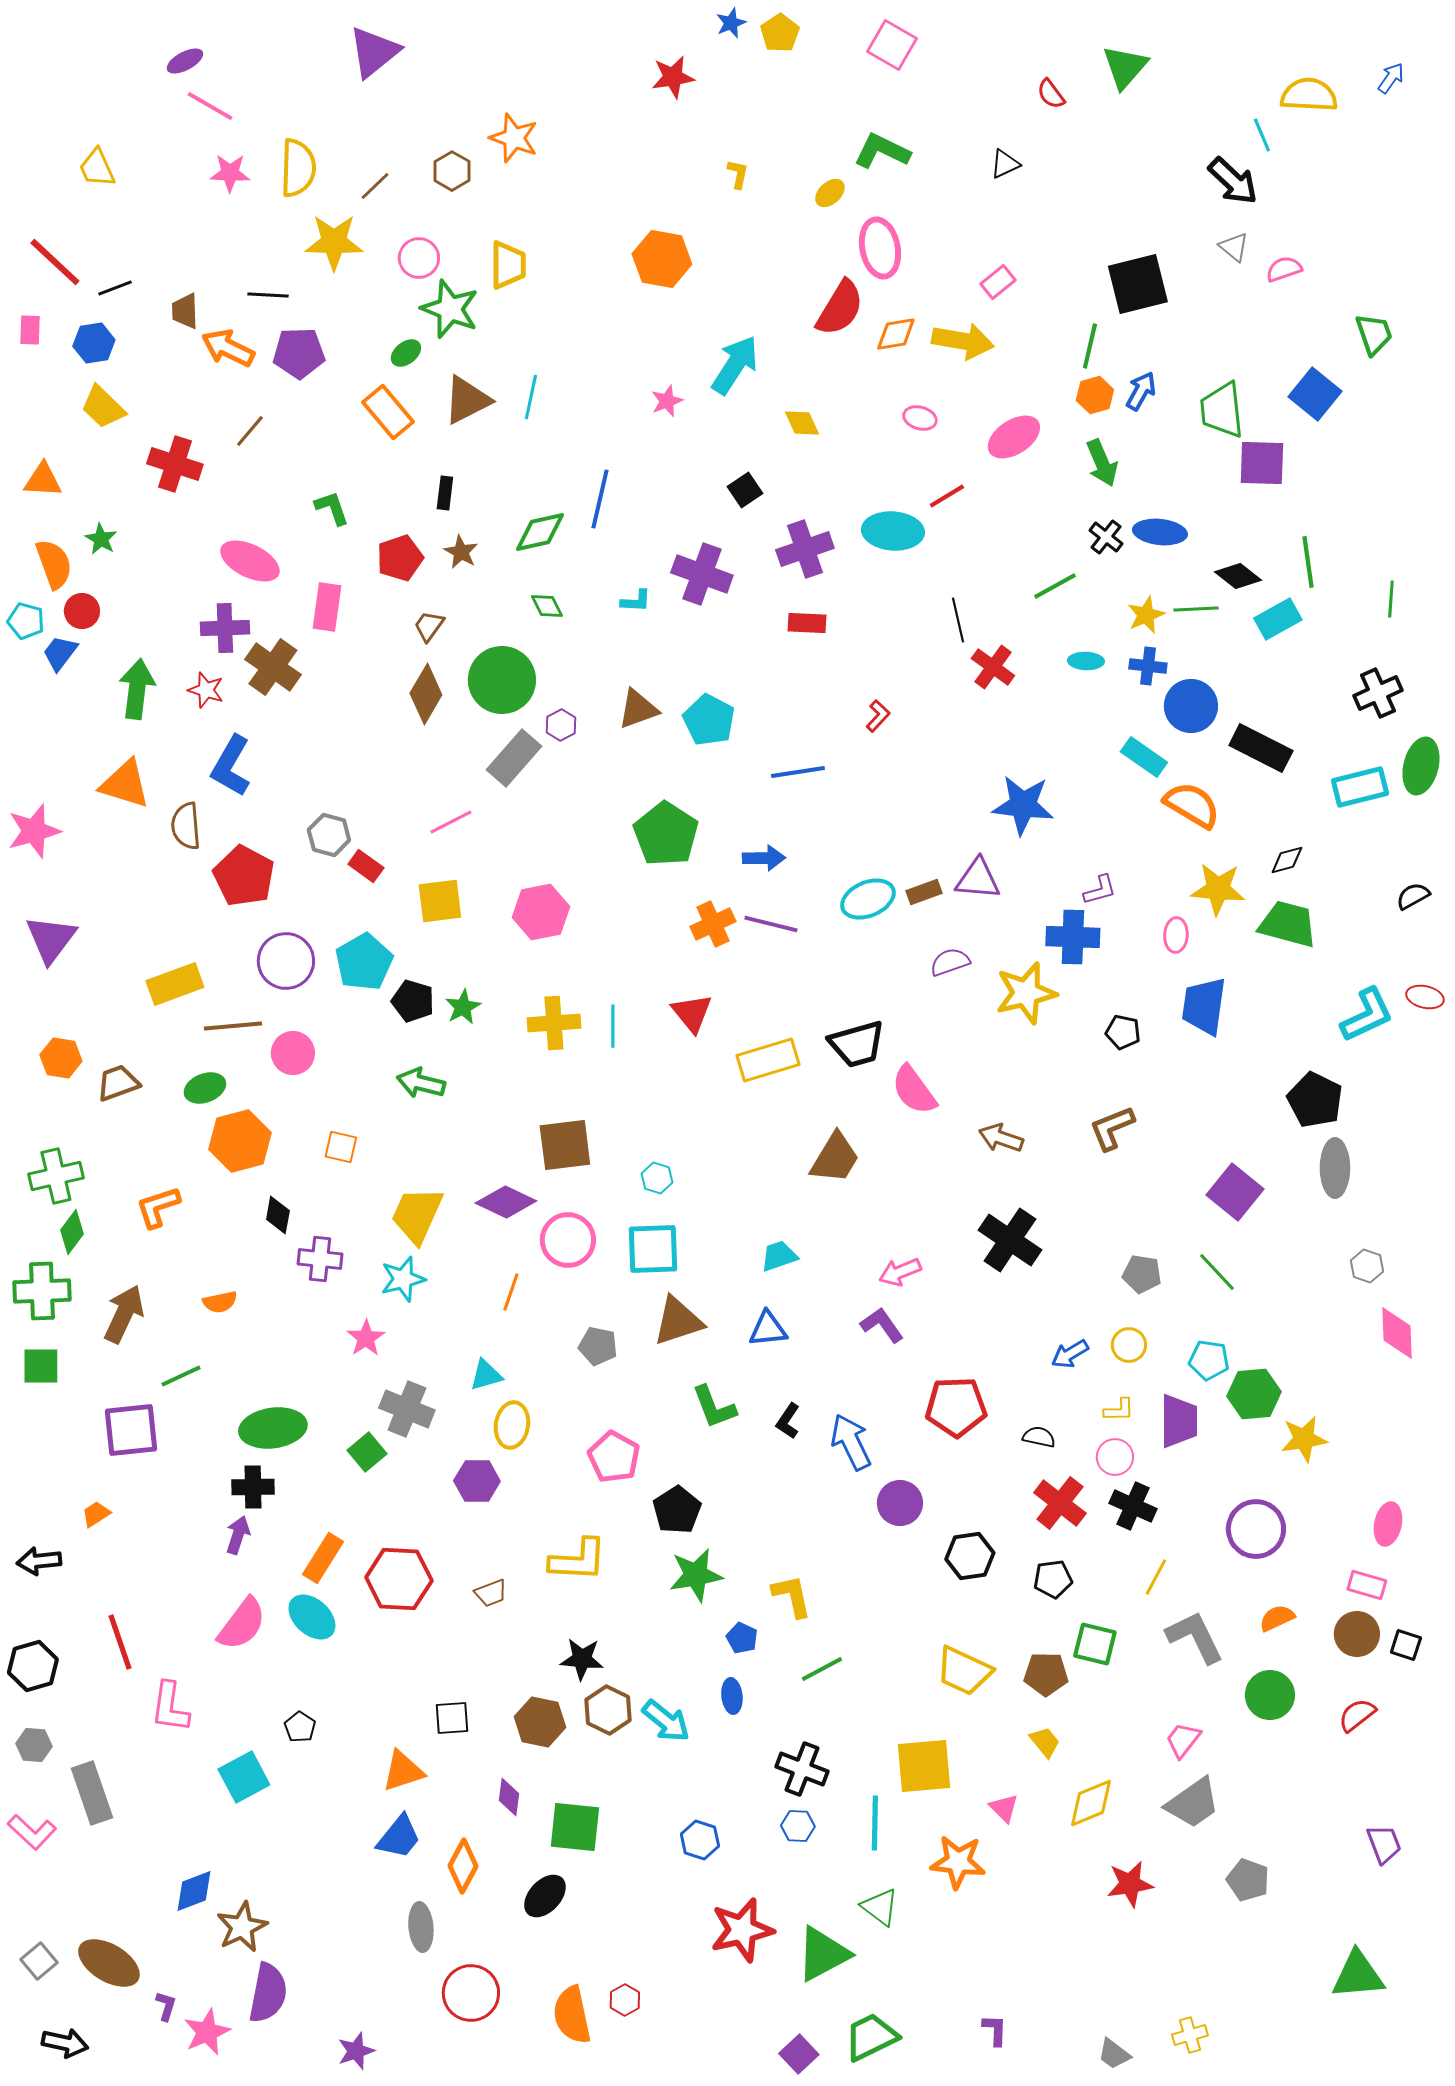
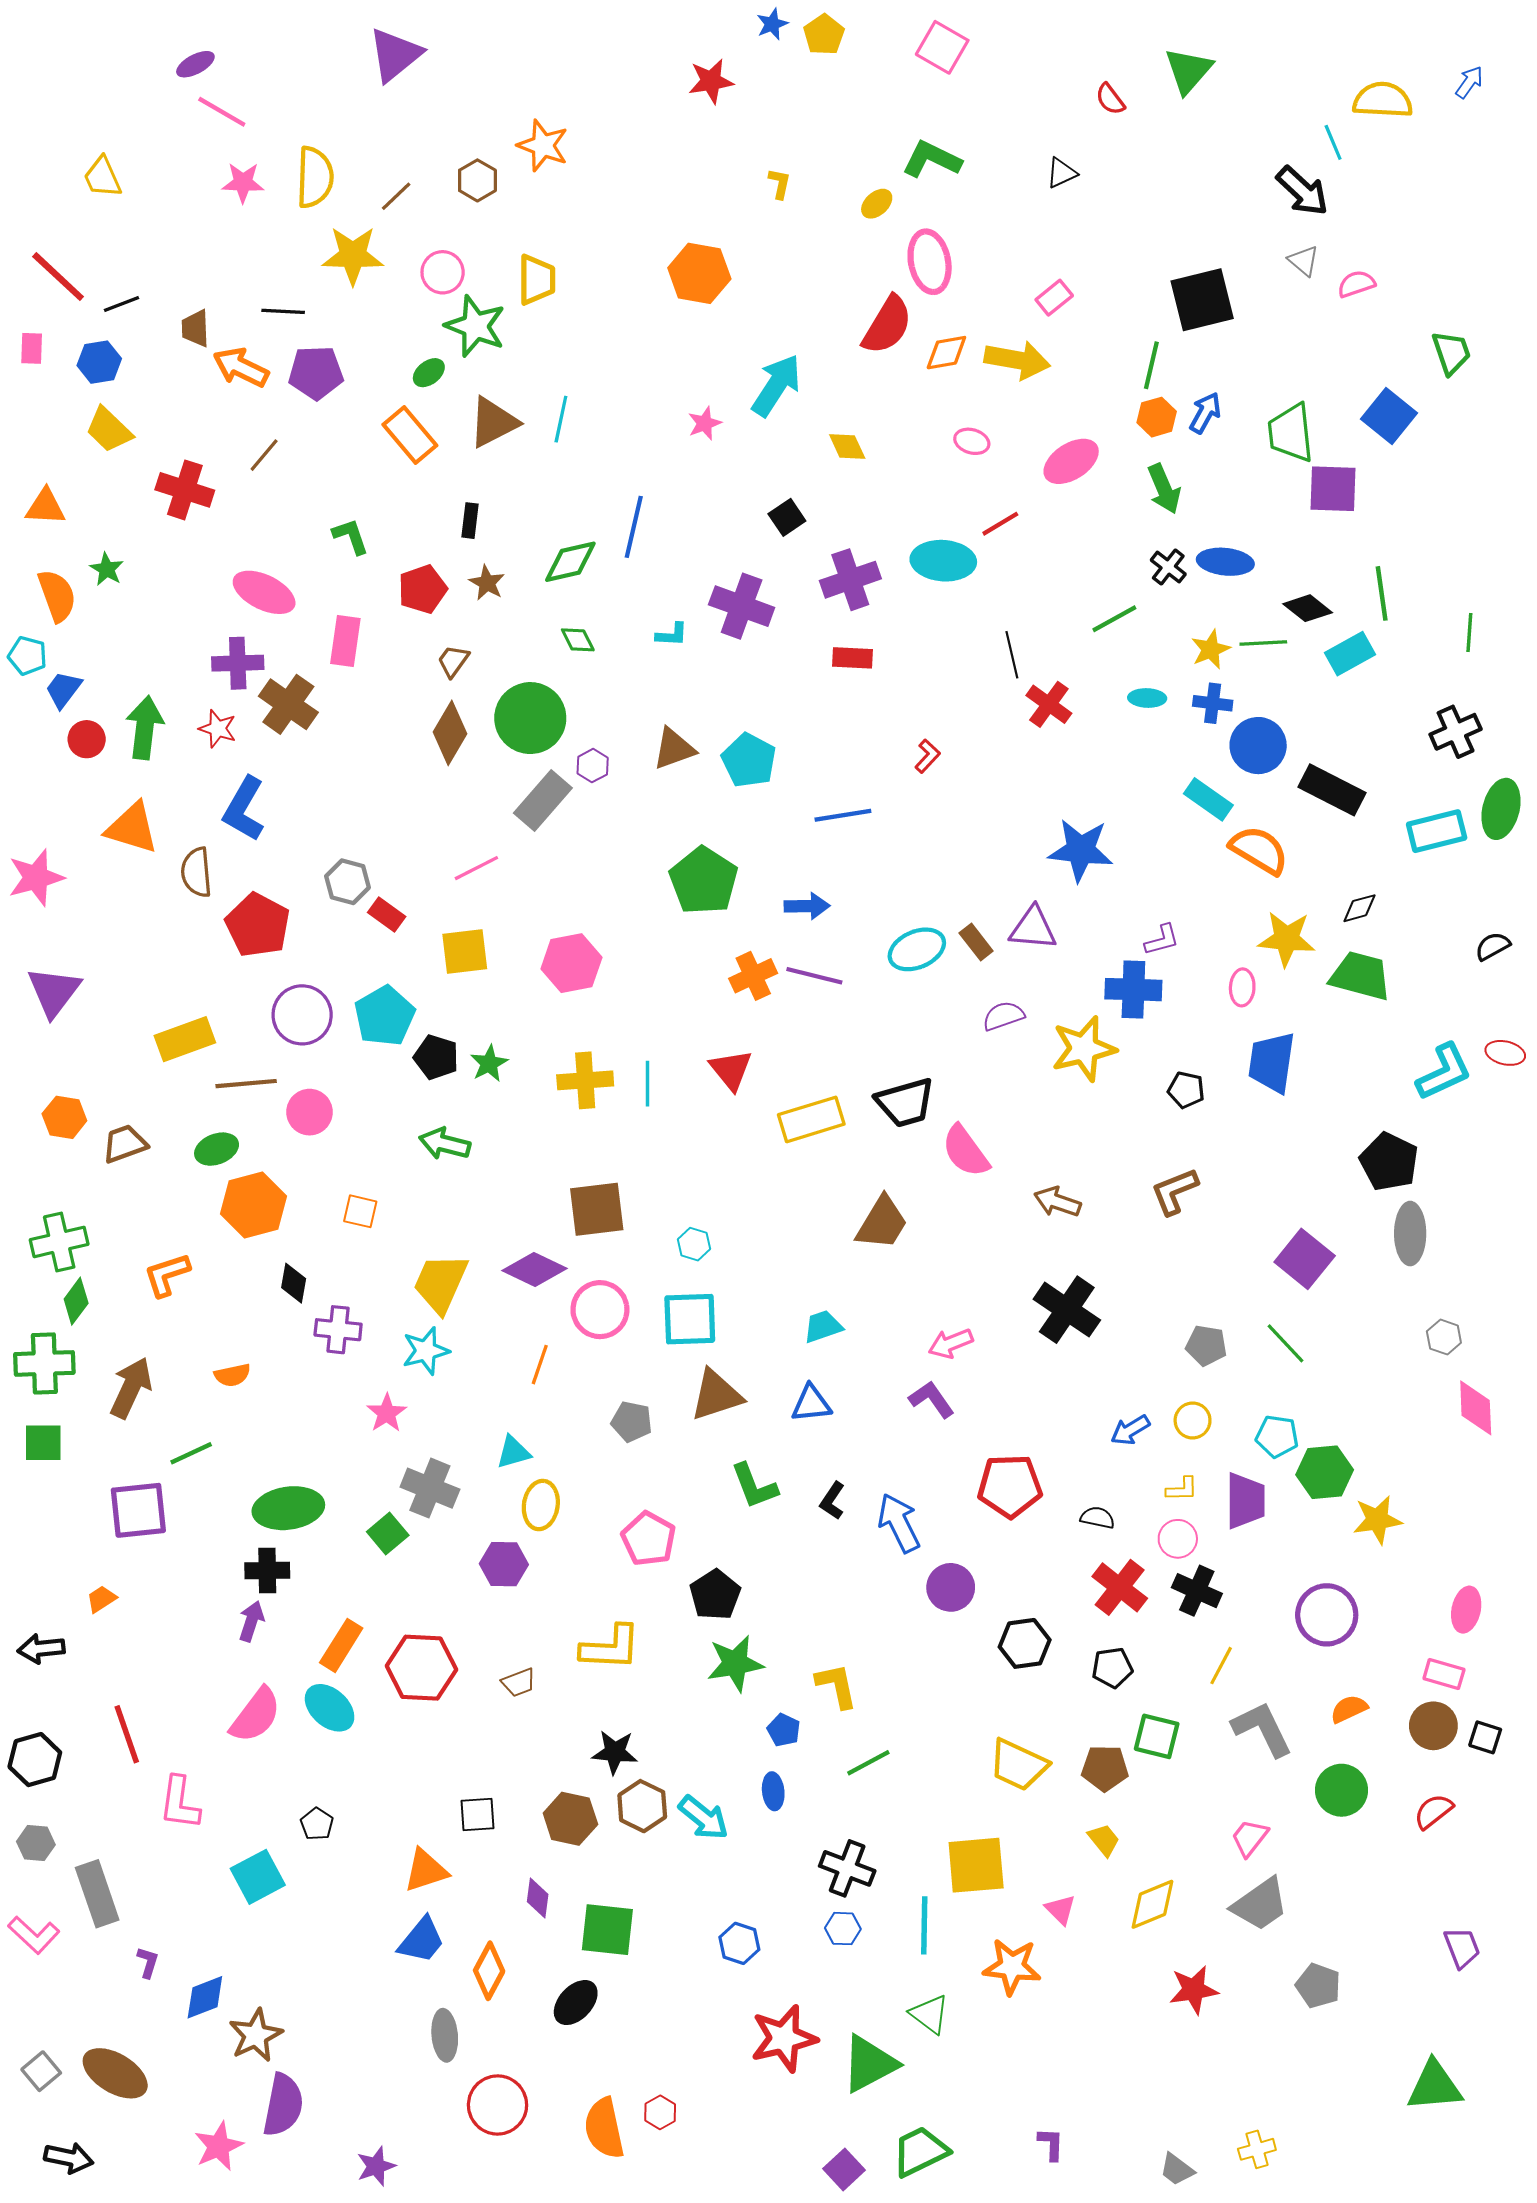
red circle: (82, 611) -> (87, 739), moved
brown rectangle: (924, 892) -> (976, 942), turned 72
purple L-shape: (166, 2006) -> (148, 1962), moved

